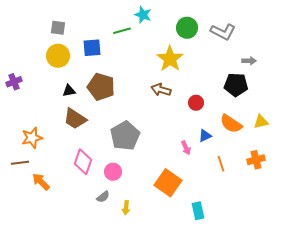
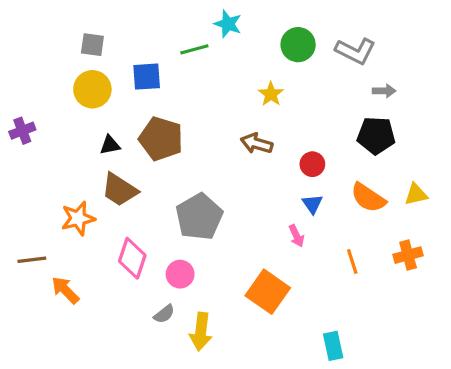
yellow star: (170, 59) -> (271, 94), size x0.6
gray arrow: (249, 61) -> (384, 91), moved
blue triangle: (205, 136) -> (312, 204), moved, turned -40
orange star: (32, 138) -> (78, 218), moved
yellow arrow: (126, 208) -> (201, 332), size x1.6
cyan rectangle: (198, 211) -> (333, 346), moved

